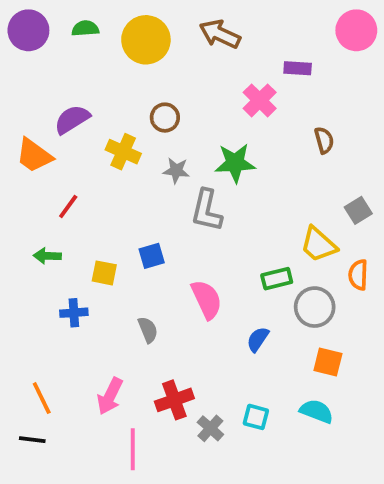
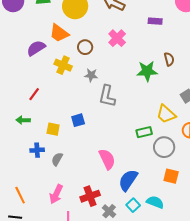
pink cross: (260, 100) -> (117, 38), moved
orange trapezoid: (34, 155) -> (59, 33), moved
green star: (235, 163) -> (147, 71), moved
pink semicircle: (207, 299) -> (107, 159), moved
gray semicircle: (148, 330) -> (57, 159), moved, turned -128
blue semicircle: (258, 339) -> (128, 180), moved, size x1.6
cyan semicircle: (317, 411) -> (155, 202), moved
cyan square: (256, 417) -> (133, 205), turned 32

